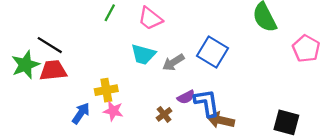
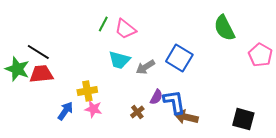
green line: (110, 13) -> (103, 24), moved
green star: (25, 65) -> (17, 69), turned -30
purple semicircle: (186, 97) -> (156, 97), turned -35

